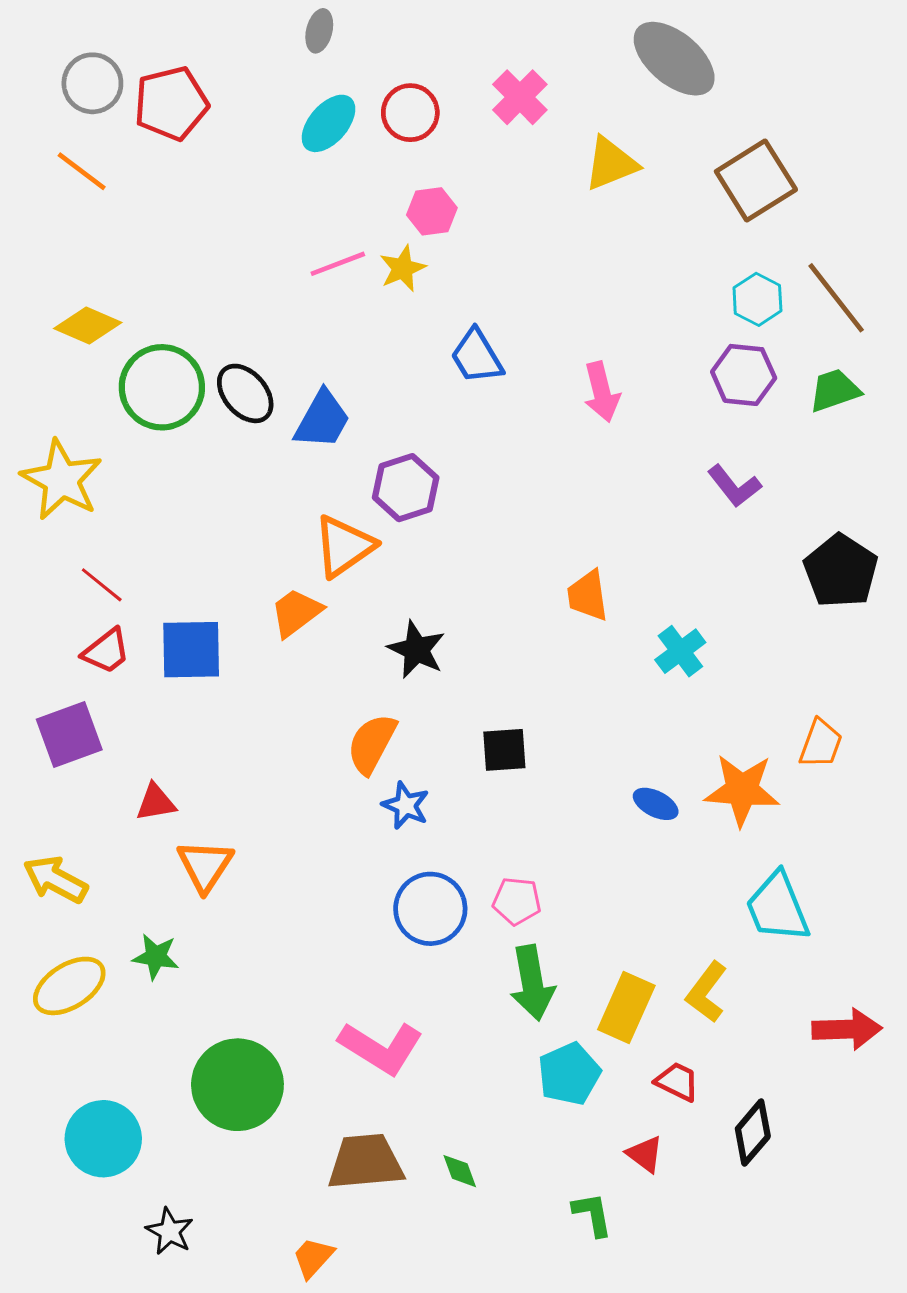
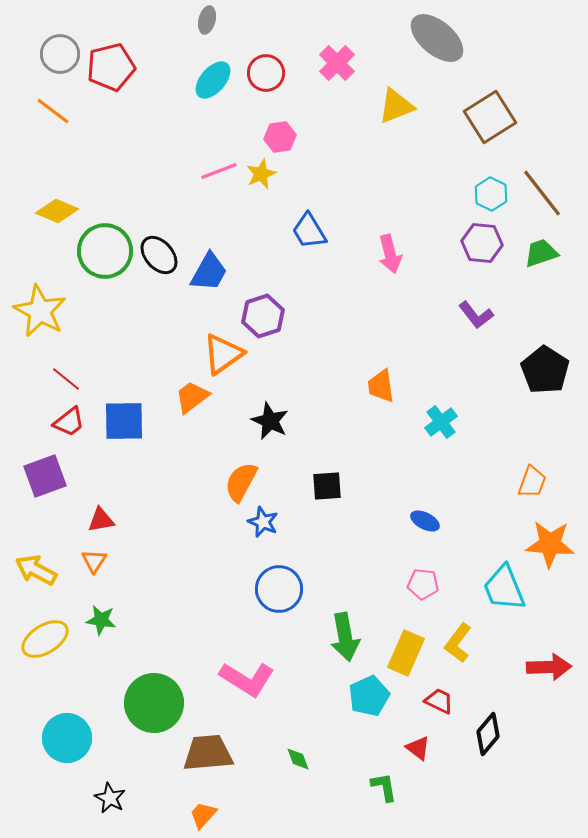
orange star: (742, 790) -> (550, 544), moved
orange triangle: (205, 866) -> (94, 561), moved, size x0.7
pink pentagon: (517, 901) -> (423, 584), moved
brown trapezoid: (366, 1162) -> (208, 753), moved

